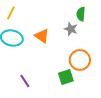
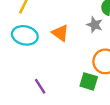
green square: (66, 77) -> (89, 81), turned 35

